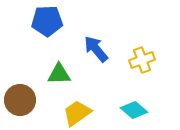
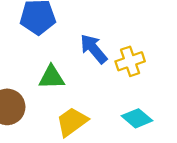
yellow cross: (142, 60) -> (130, 61), moved

